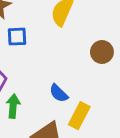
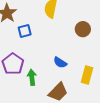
yellow rectangle: (79, 116) -> (87, 75), moved

